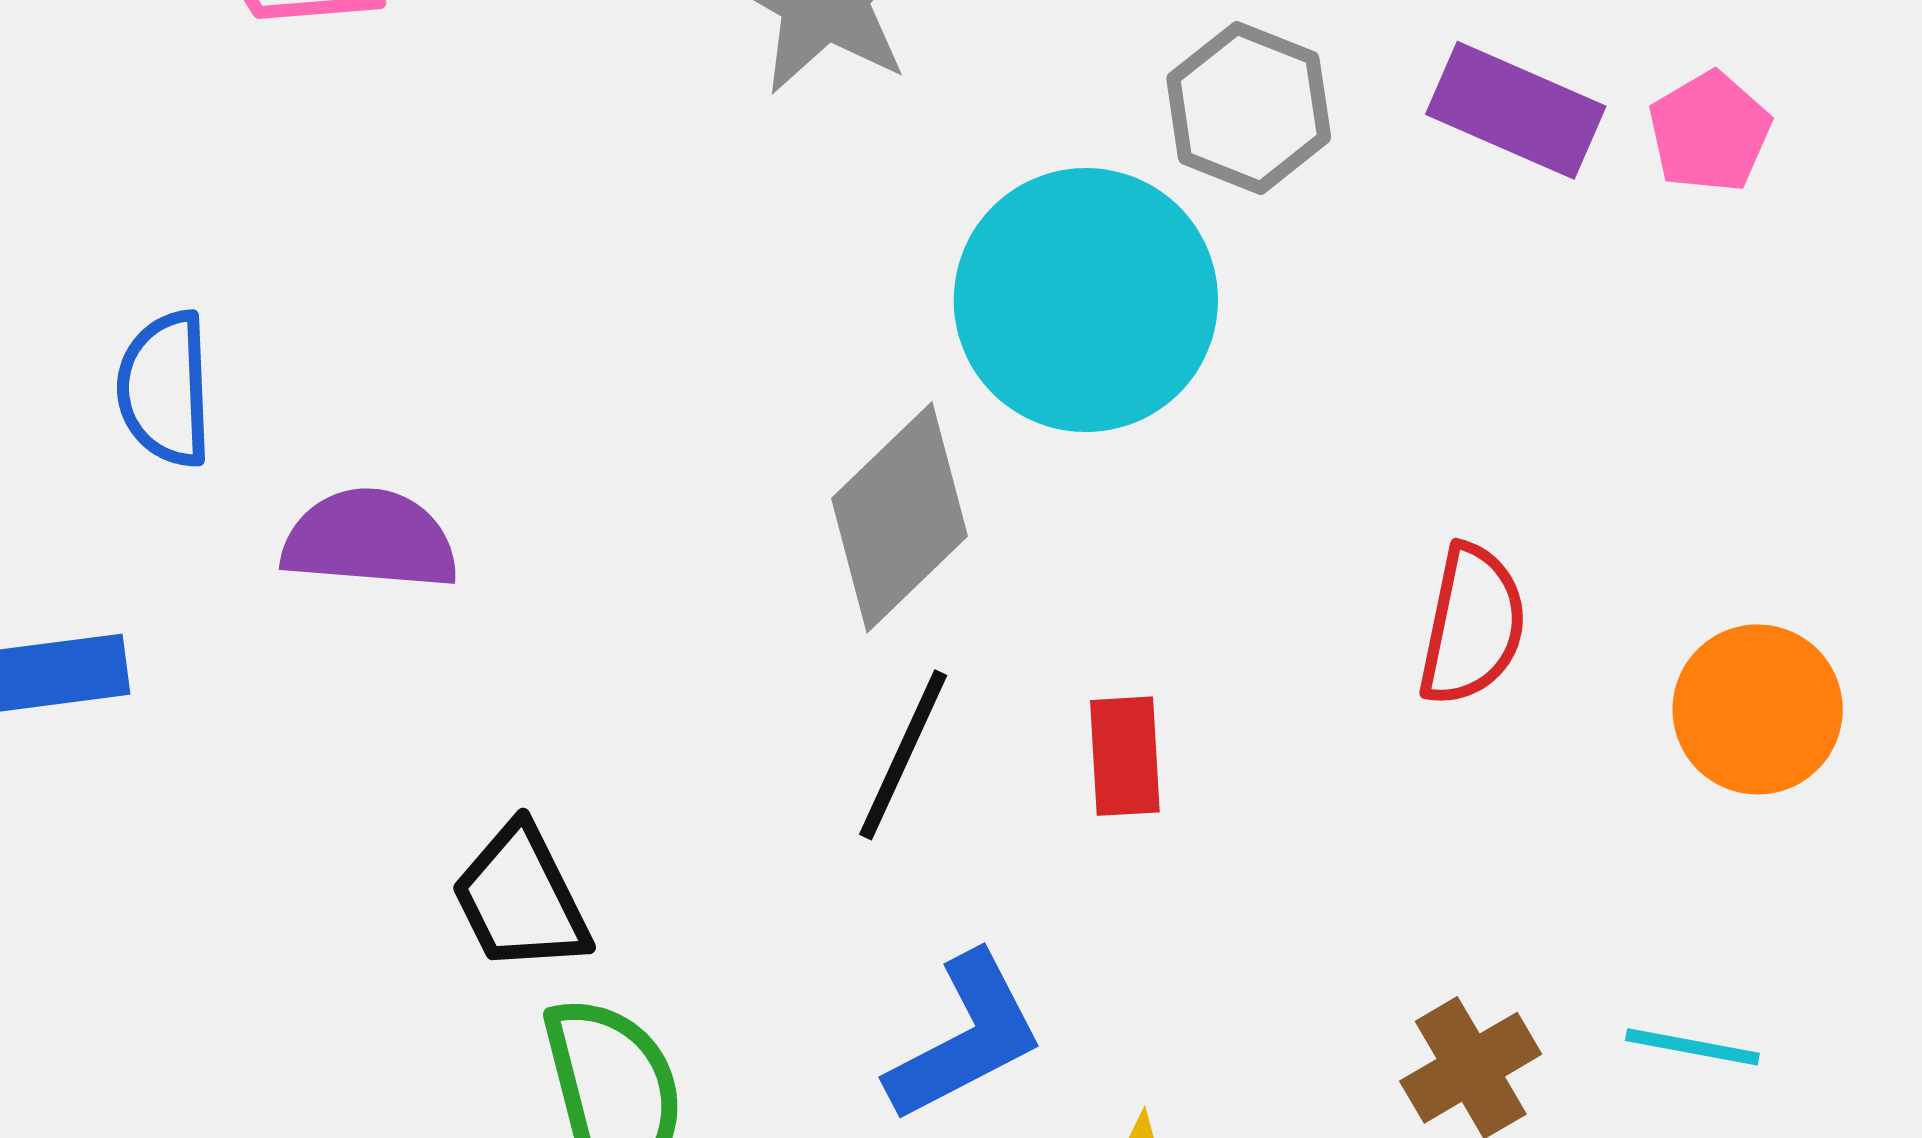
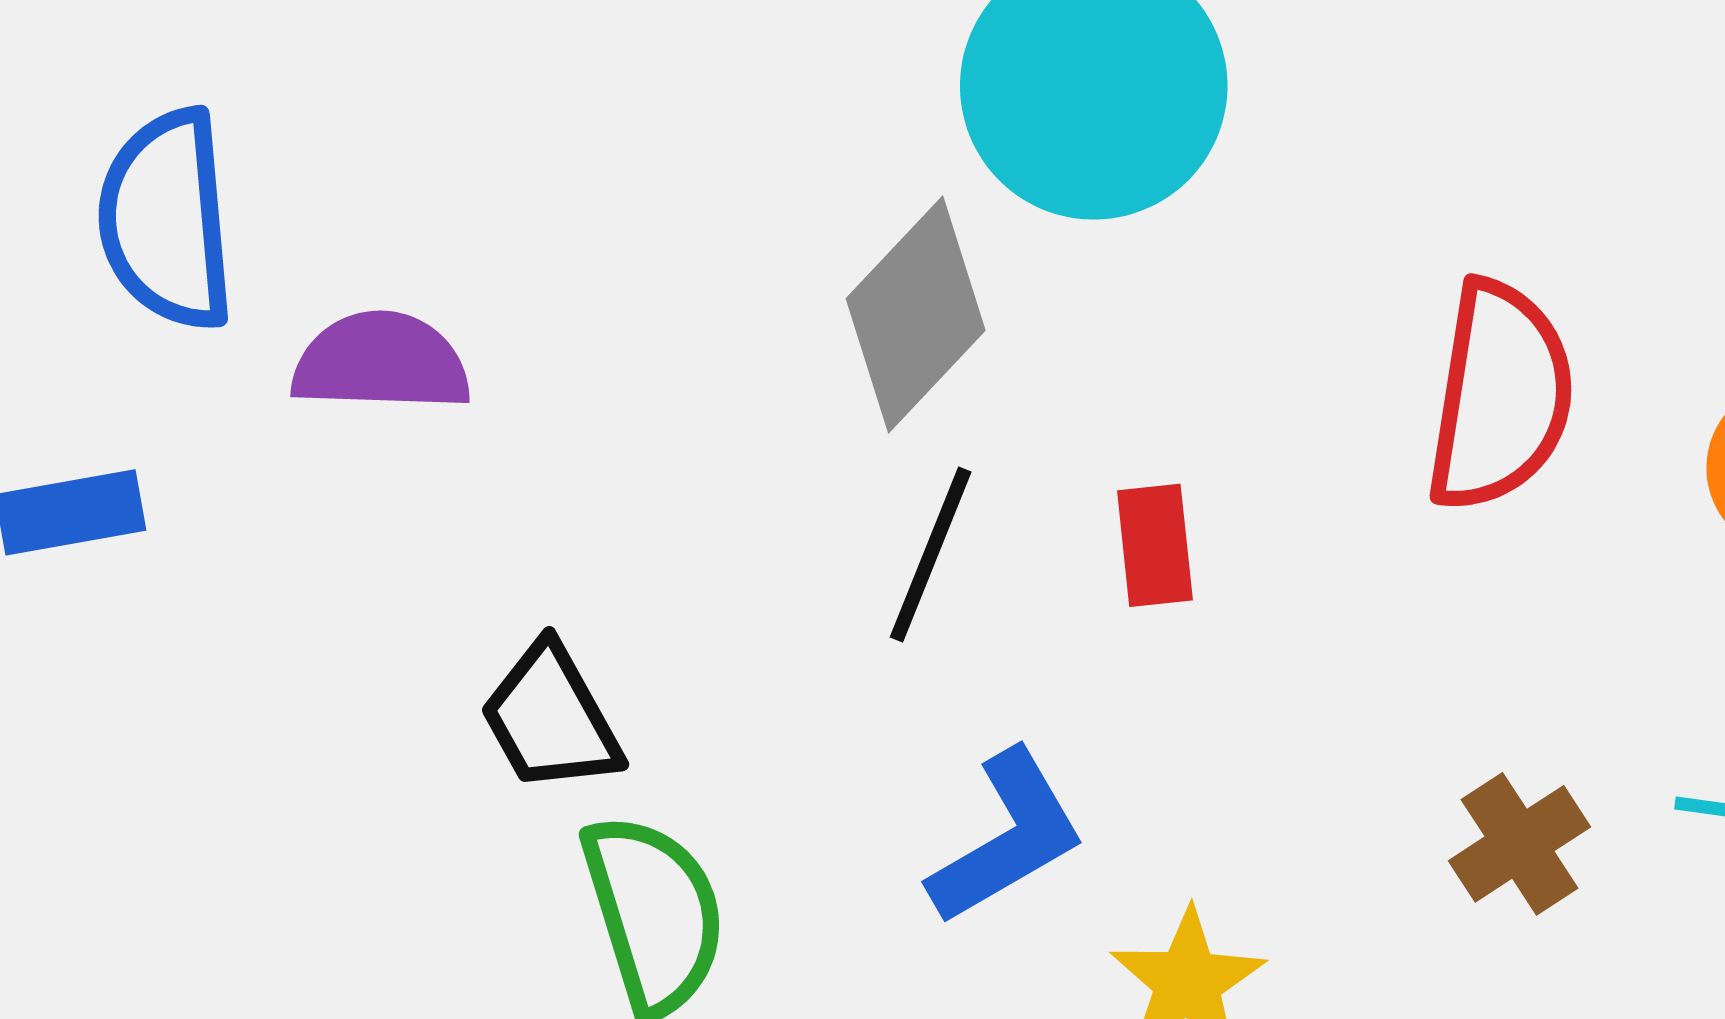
blue semicircle: (165, 389) -> (167, 220), size x1.4
red semicircle: (1472, 625) -> (1500, 396), size x1.4

